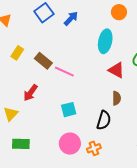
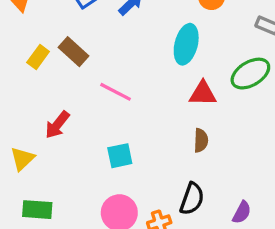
brown rectangle: (43, 61) -> (73, 52), moved
red triangle: (116, 70) -> (203, 94), turned -30
black semicircle: (104, 120) -> (192, 199), moved

